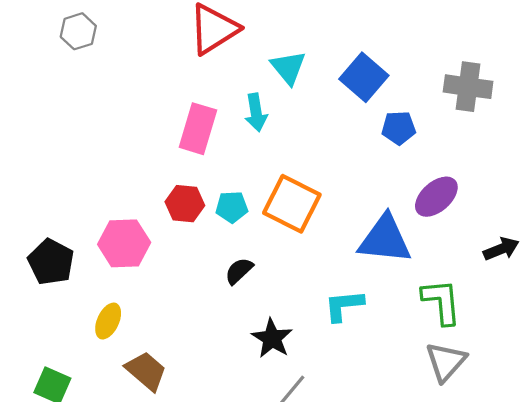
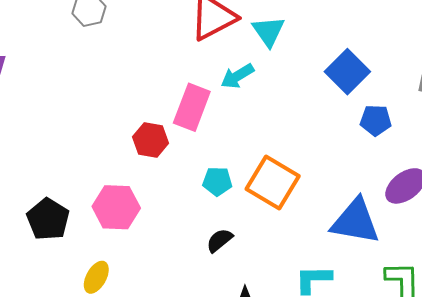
cyan triangle: (288, 68) -> (268, 31), moved
cyan arrow: (256, 113) -> (237, 76), moved, turned 64
red hexagon: (185, 204) -> (151, 140), moved

